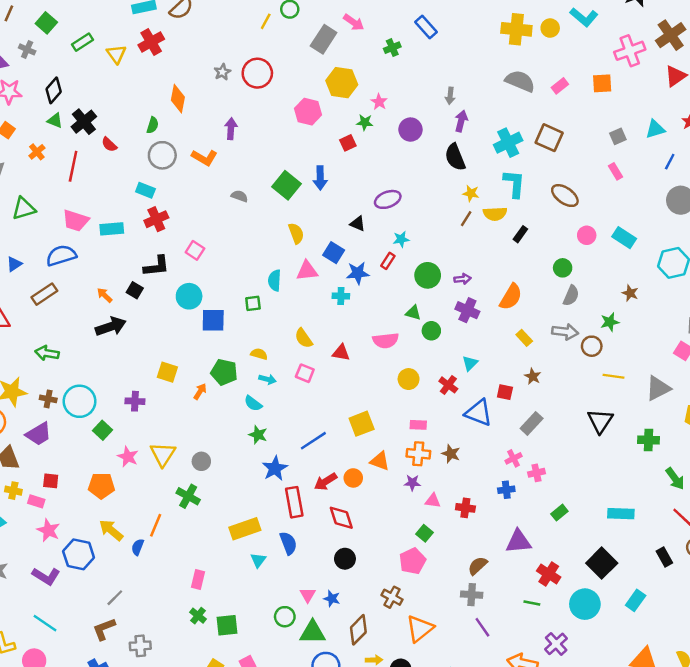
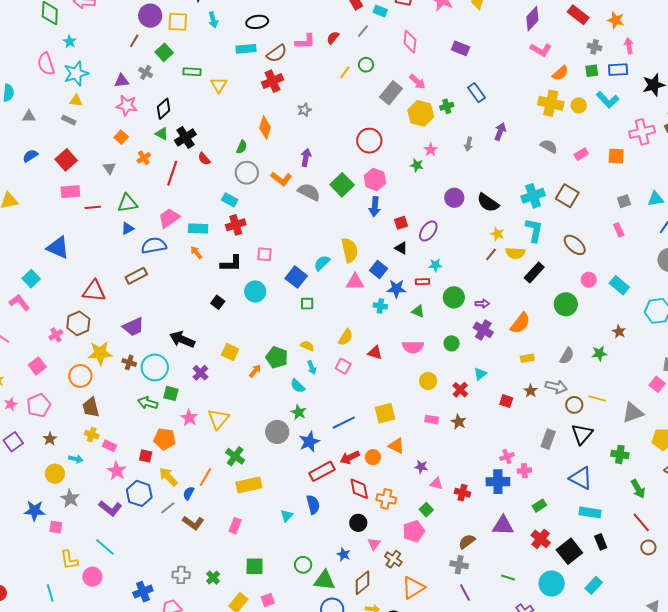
green rectangle: (83, 42) -> (192, 72), turned 30
red cross: (151, 42) -> (272, 81), moved
red circle: (257, 73) -> (369, 141), moved
gray semicircle: (520, 81) -> (549, 146), size x0.7
yellow hexagon: (342, 83) -> (421, 113), moved
gray arrow: (450, 96) -> (469, 144), moved
pink hexagon: (308, 112) -> (375, 179), moved
purple arrow: (461, 121) -> (500, 132), moved
purple circle: (411, 130) -> (454, 198), moved
red square: (348, 143) -> (401, 223), moved
black semicircle: (455, 157) -> (488, 203), turned -40
green square: (286, 185) -> (342, 185), moved
gray semicircle: (239, 196) -> (309, 192), moved, size x1.6
purple ellipse: (388, 199) -> (428, 231), turned -40
pink trapezoid: (76, 221) -> (169, 218), turned 120
yellow semicircle: (296, 233) -> (350, 250), size x1.4
black rectangle: (520, 234) -> (534, 272), size x1.5
pink square: (195, 250) -> (265, 254), turned -35
red rectangle: (388, 261) -> (422, 282), turned 48
blue triangle: (14, 264) -> (128, 228), moved
green circle: (563, 268) -> (566, 304), size x1.5
cyan semicircle: (275, 280) -> (322, 263), moved, turned 36
black square: (135, 290) -> (218, 302), moved
orange arrow: (105, 295) -> (196, 252), moved
gray semicircle: (571, 296) -> (567, 356), moved
green triangle: (413, 313) -> (418, 311), moved
blue square: (213, 320) -> (296, 277), moved, turned 30
black arrow: (111, 327) -> (182, 339), moved, turned -145
gray arrow: (565, 332) -> (556, 387), moved
yellow semicircle: (304, 338) -> (346, 337), turned -120
yellow rectangle: (524, 338) -> (527, 358), turned -64
brown circle: (592, 346) -> (574, 405), moved
green arrow: (47, 353) -> (148, 403), moved
cyan arrow: (268, 379) -> (312, 367), turned 48
purple cross: (135, 401) -> (200, 373), turned 35
blue triangle: (478, 413) -> (581, 478), moved
gray rectangle: (532, 423) -> (548, 439), moved, turned -30
green square: (102, 430) -> (171, 393), turned -35
purple trapezoid: (39, 434) -> (133, 327), moved
orange cross: (418, 454) -> (386, 499), moved
brown star: (451, 454) -> (459, 422), moved
gray circle: (201, 461) -> (277, 432), moved, size x1.5
red square: (51, 481) -> (146, 456), moved
blue cross: (506, 490) -> (498, 482), size x1.6
red rectangle: (294, 502) -> (322, 471), turned 65
yellow rectangle: (245, 529) -> (249, 485), moved
black rectangle: (664, 557) -> (601, 542), moved
red cross: (549, 574) -> (541, 539), moved
pink triangle: (308, 595) -> (374, 544), moved
gray line: (115, 598) -> (168, 508), moved
green cross: (198, 616) -> (213, 578), moved
brown L-shape: (104, 629) -> (193, 523), moved, turned -130

